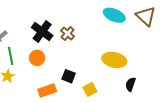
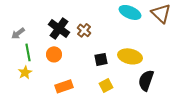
black square: (69, 76) -> (101, 59), moved, turned -32
black semicircle: (131, 84) -> (146, 80), size x1.5

